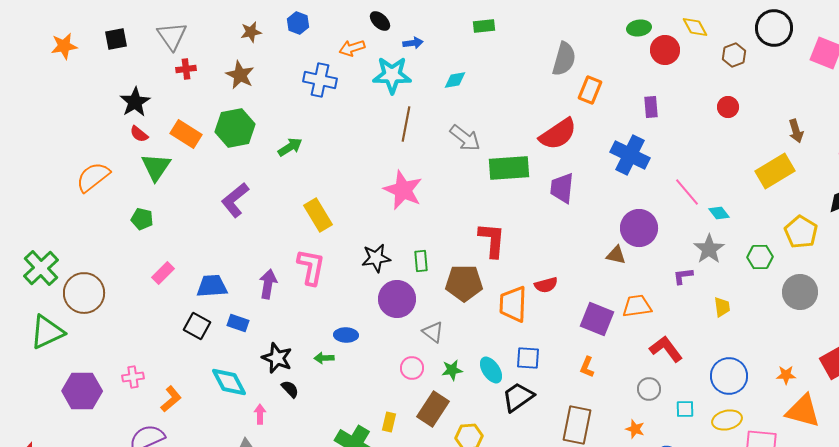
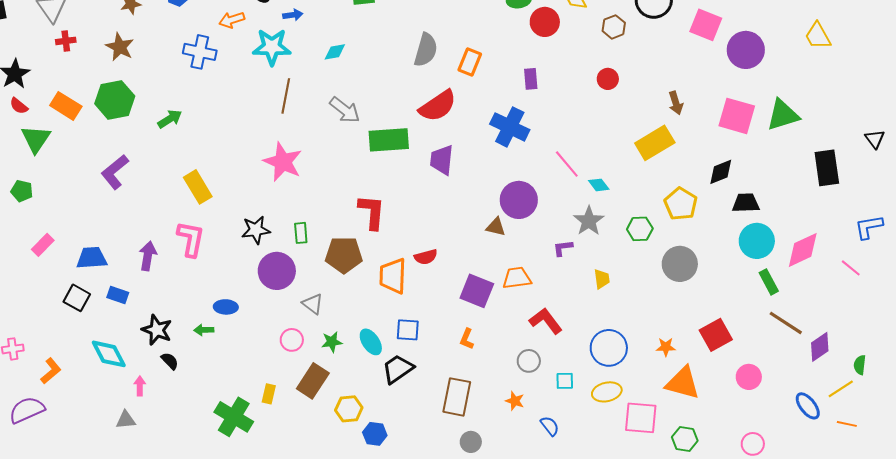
gray semicircle: (564, 59) -> (426, 50), moved

